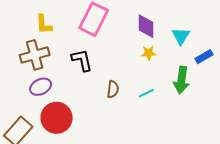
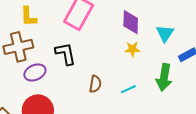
purple ellipse: (41, 87) -> (35, 72), moved

